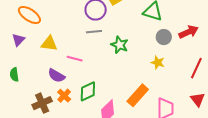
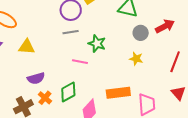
pink line: (75, 59) -> (80, 62), moved
purple semicircle: (56, 76) -> (36, 78), turned -42
orange rectangle: (138, 95) -> (118, 93), turned 45

